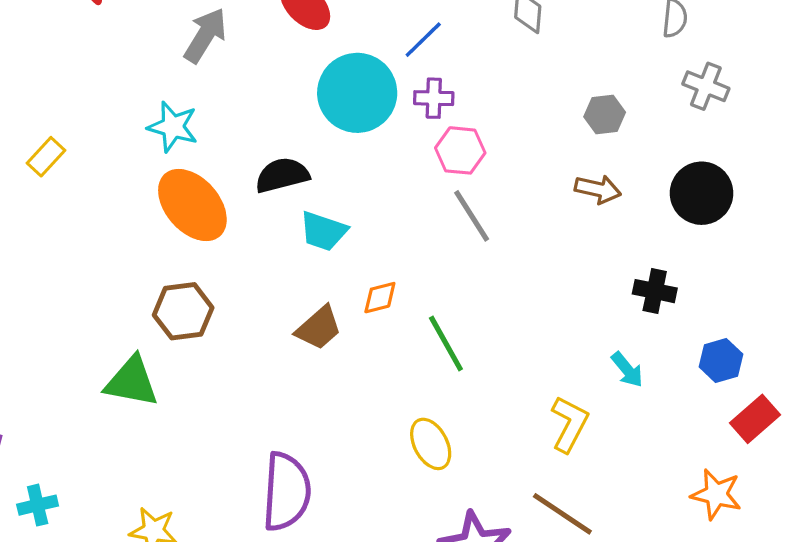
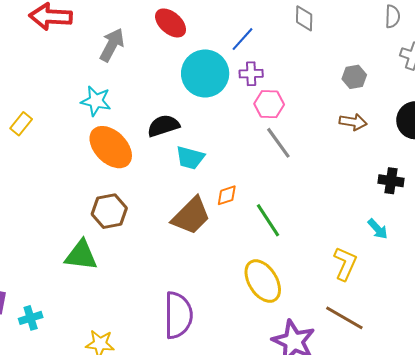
brown trapezoid: (319, 328) -> (191, 216), size x1.4
yellow ellipse: (431, 444) -> (263, 281), size x1.4
cyan cross: (38, 505) -> (31, 318), moved

